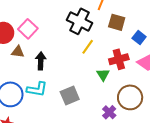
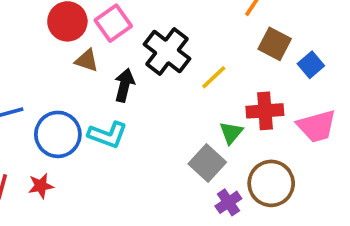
black cross: (80, 21) -> (167, 52), moved
blue square: (139, 37) -> (311, 65), moved
gray square: (70, 96) -> (207, 163), moved, turned -36

